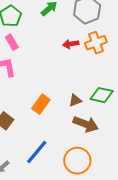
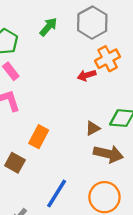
red arrow: (71, 44) -> (87, 75), moved
orange rectangle: (41, 104) -> (39, 137), moved

